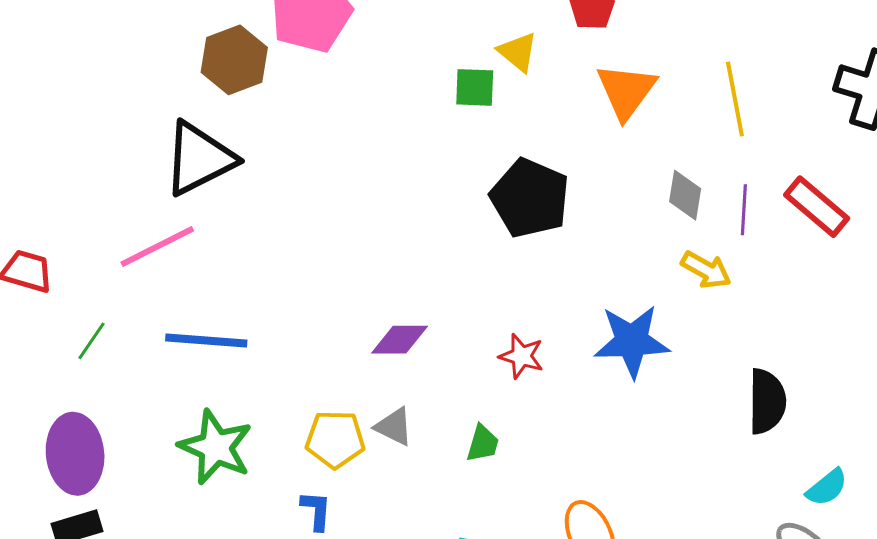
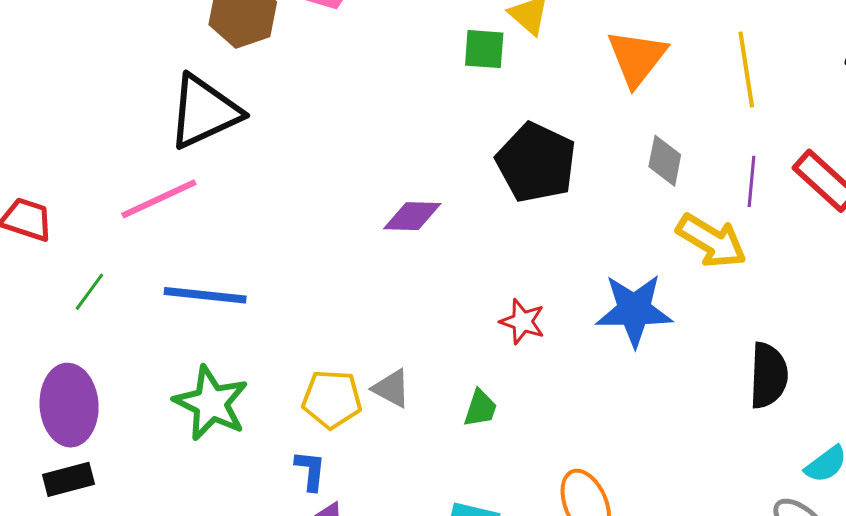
gray diamond: (685, 195) -> (665, 161), moved
yellow arrow: (706, 270) -> (711, 241), size x1.4
purple diamond: (400, 340) -> (412, 216), moved

